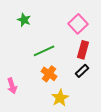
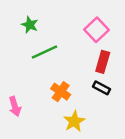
green line: (44, 51) -> (45, 52), moved
black rectangle: (82, 71) -> (101, 88), turned 72

